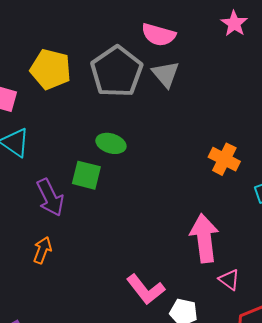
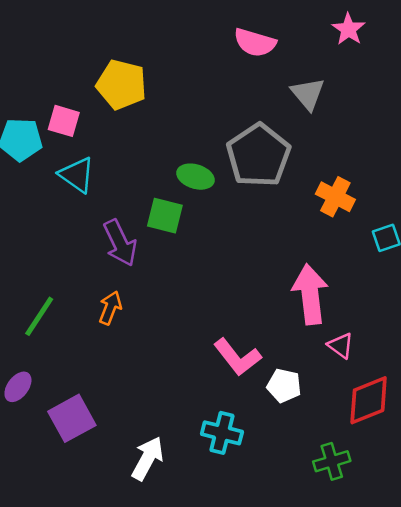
gray pentagon: (117, 72) -> (259, 155), moved
gray triangle: (166, 74) -> (308, 94), moved

